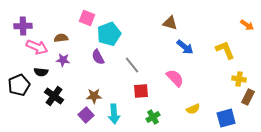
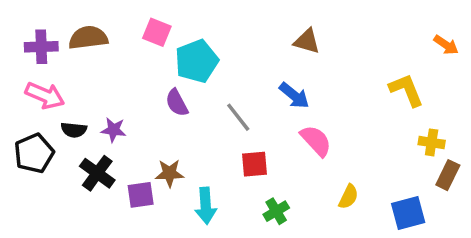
brown semicircle: (61, 38) -> (88, 38), moved, size x1.5
pink arrow: (37, 47) -> (45, 96), moved
blue arrow: (185, 47) -> (294, 96), moved
purple star: (63, 60) -> (114, 130), moved
yellow semicircle: (193, 109) -> (348, 197), turned -40
purple square: (86, 115) -> (141, 195), moved, turned 35

